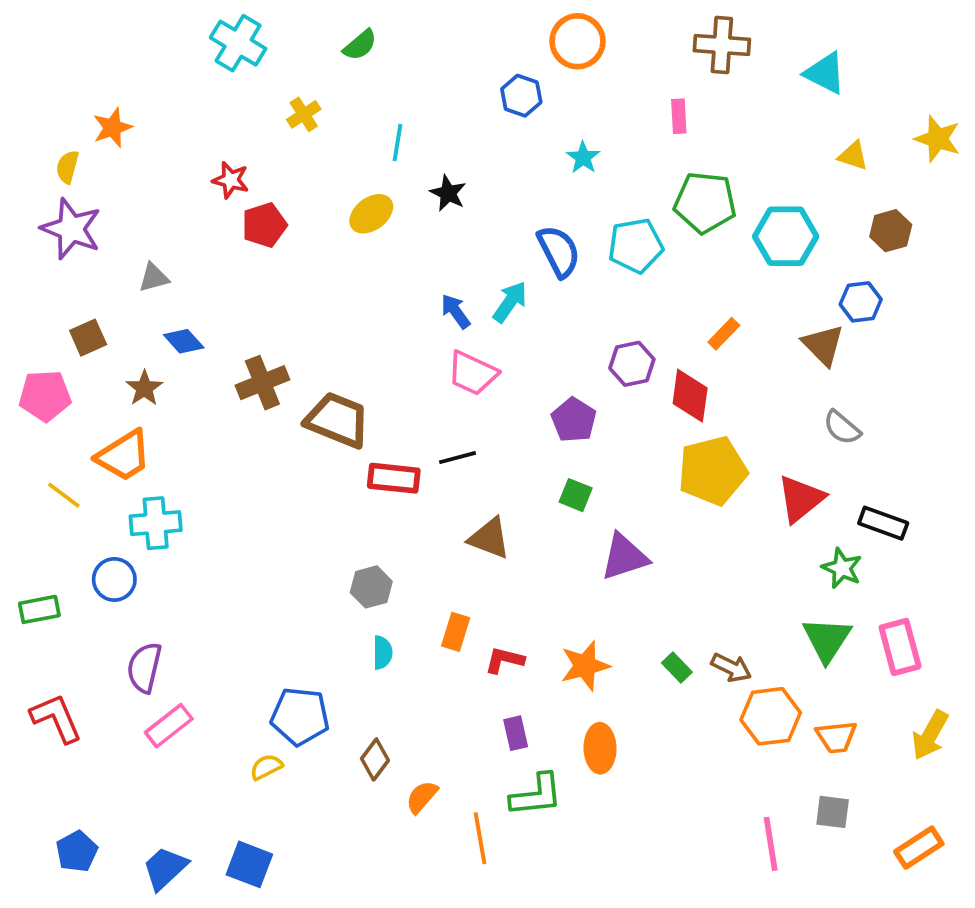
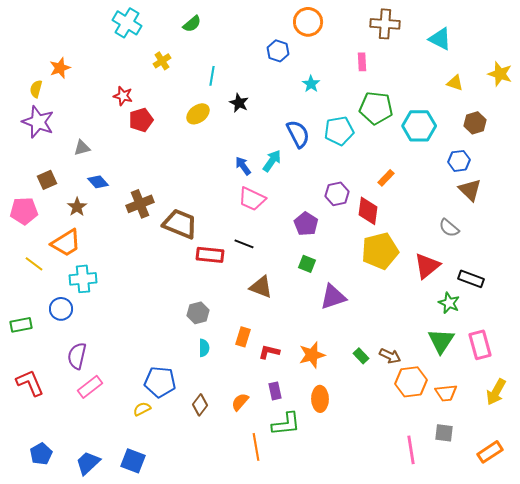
brown triangle: (823, 345) -> (470, 190), moved
black line: (457, 458) -> (244, 244), turned 36
orange semicircle: (422, 797) -> (240, 402), moved

